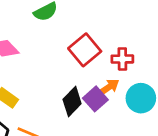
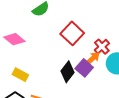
red cross: (122, 59) -> (102, 47), moved, turned -35

